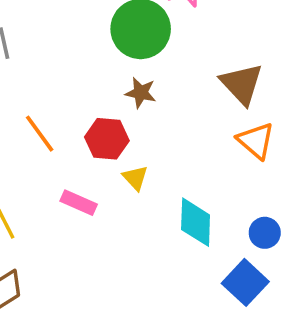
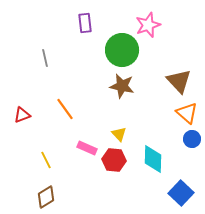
brown star: (141, 93) -> (122, 86), size x1.4
red hexagon: (107, 139) -> (114, 160), moved
blue circle: (265, 233) -> (192, 139), moved

